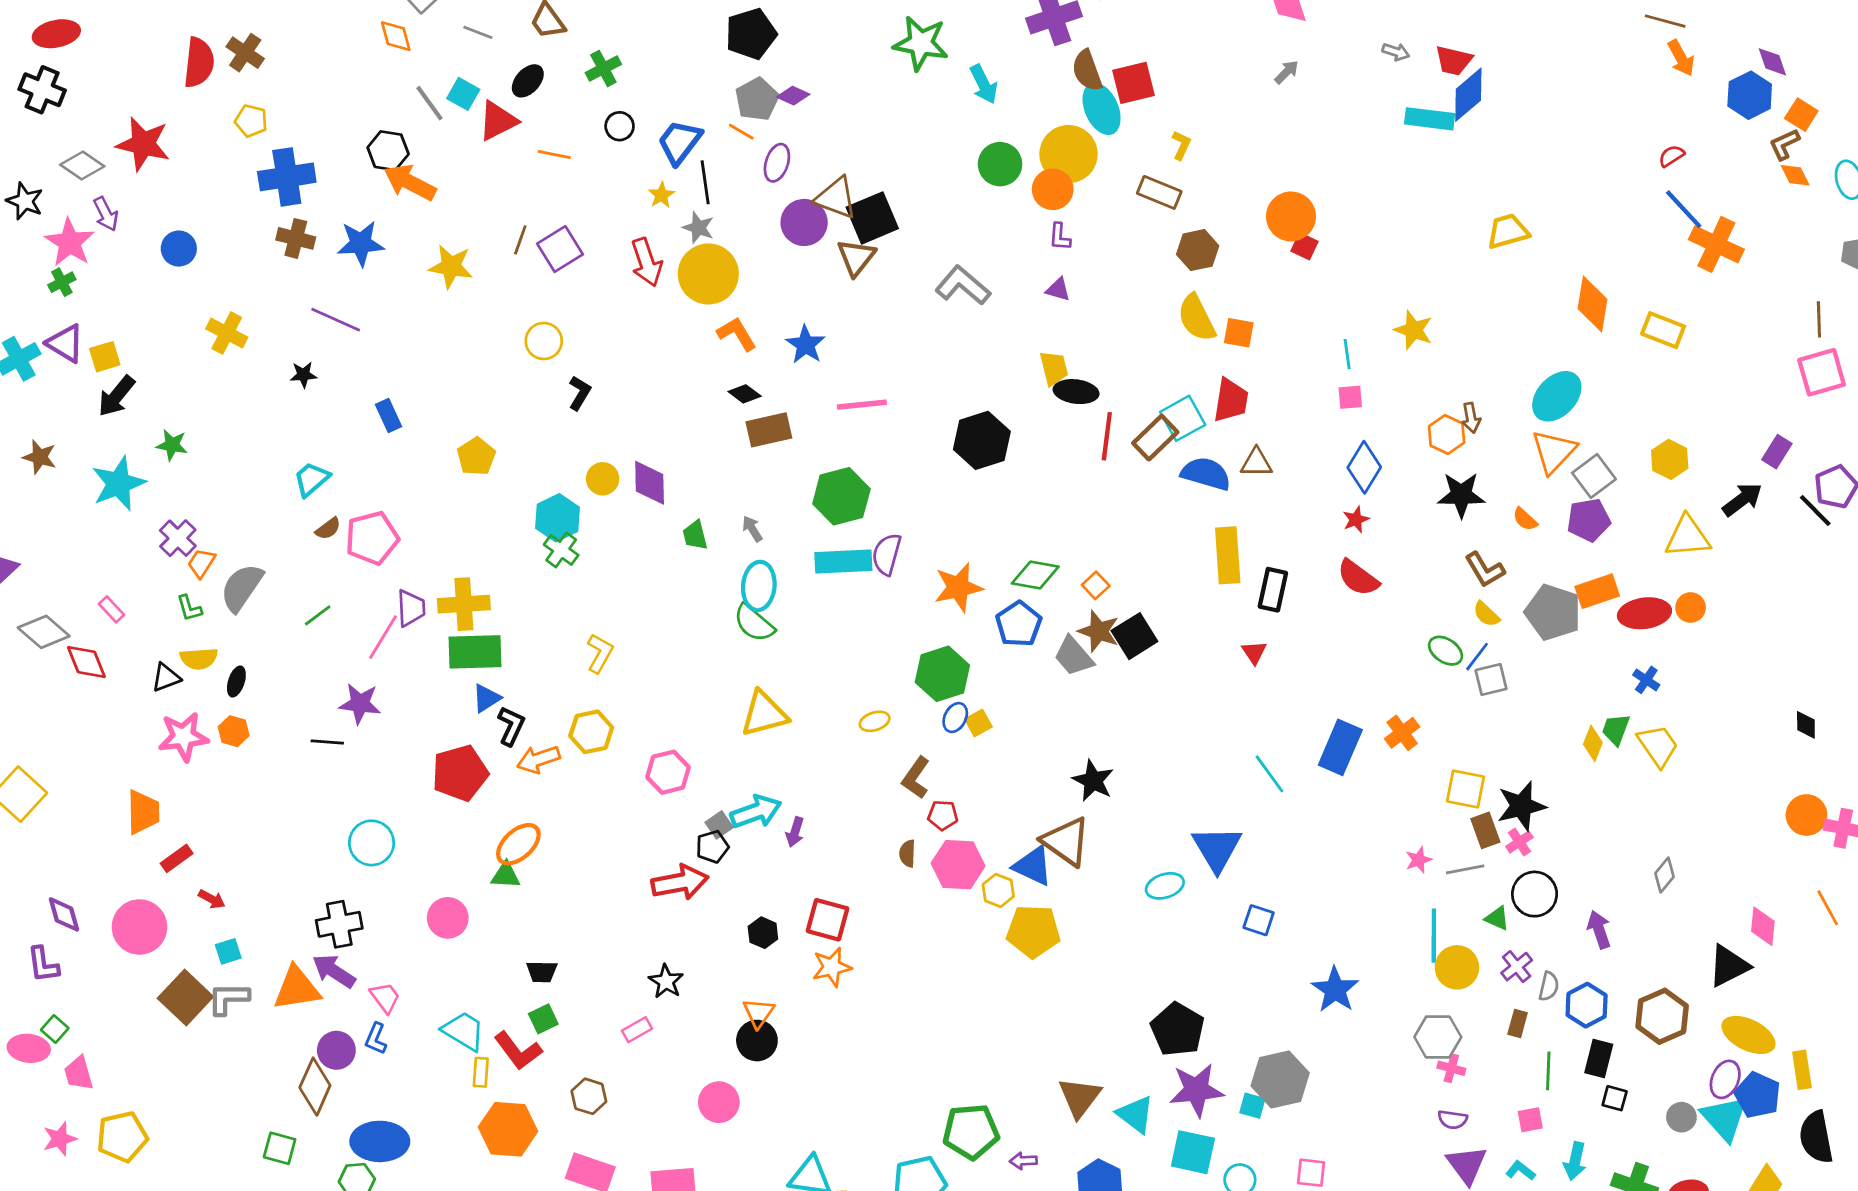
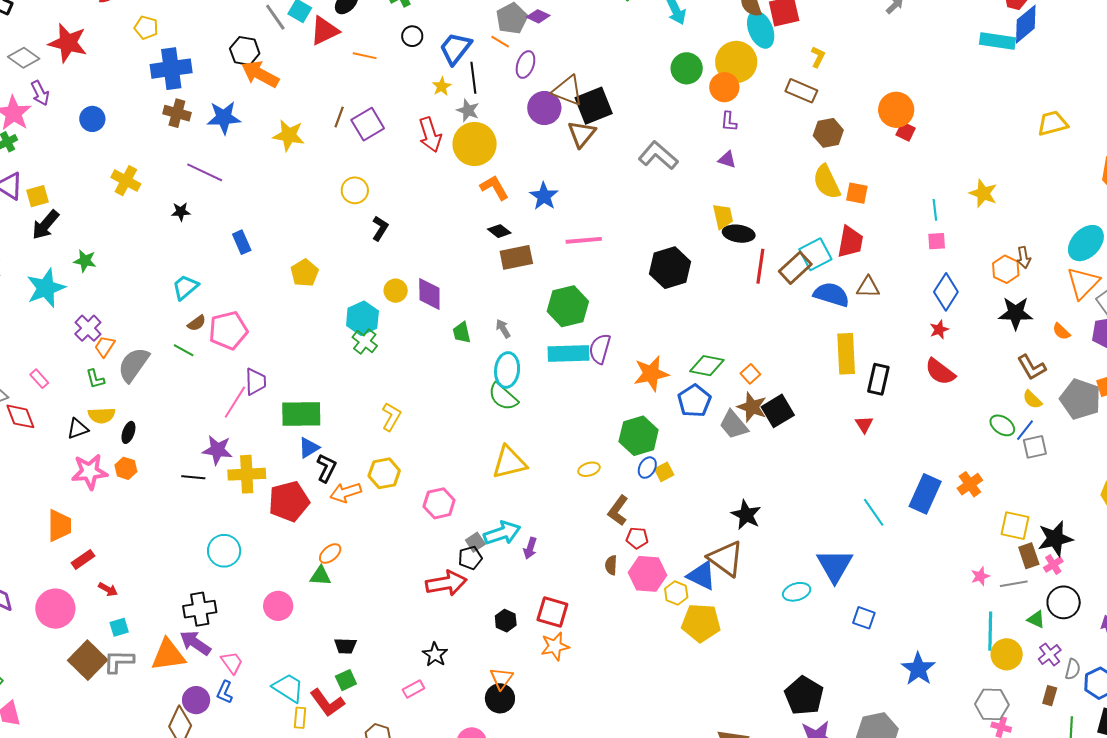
yellow cross: (464, 604) -> (247, 474), moved
green line: (318, 615) -> (184, 350), moved, turned 65
orange ellipse: (518, 844) -> (330, 554), size x0.7

